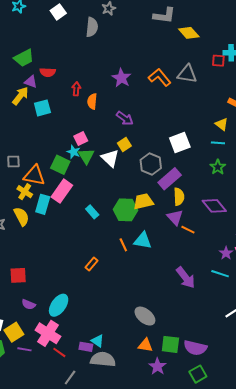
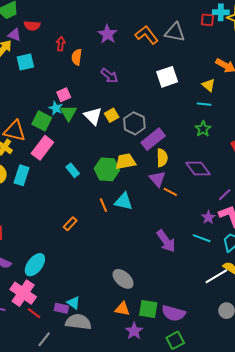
white square: (180, 142) -> (167, 77), moved
yellow square: (124, 144) -> (112, 115), moved
cyan rectangle: (43, 204) -> (21, 175), moved

